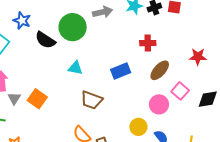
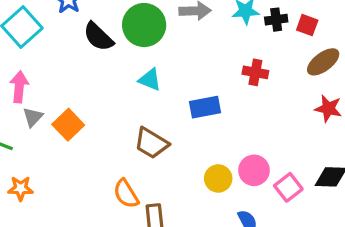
cyan triangle: (75, 68) -> (150, 80), moved
brown ellipse: (160, 70) -> (323, 62), moved
pink square: (180, 91) -> (288, 187), moved
yellow circle: (138, 127) -> (218, 178), moved

